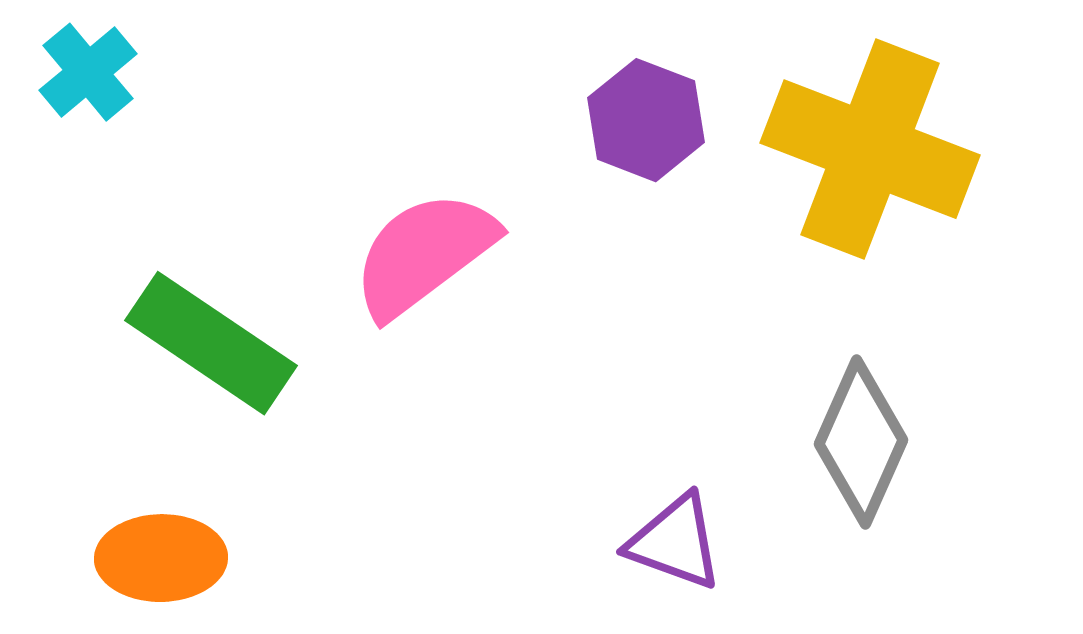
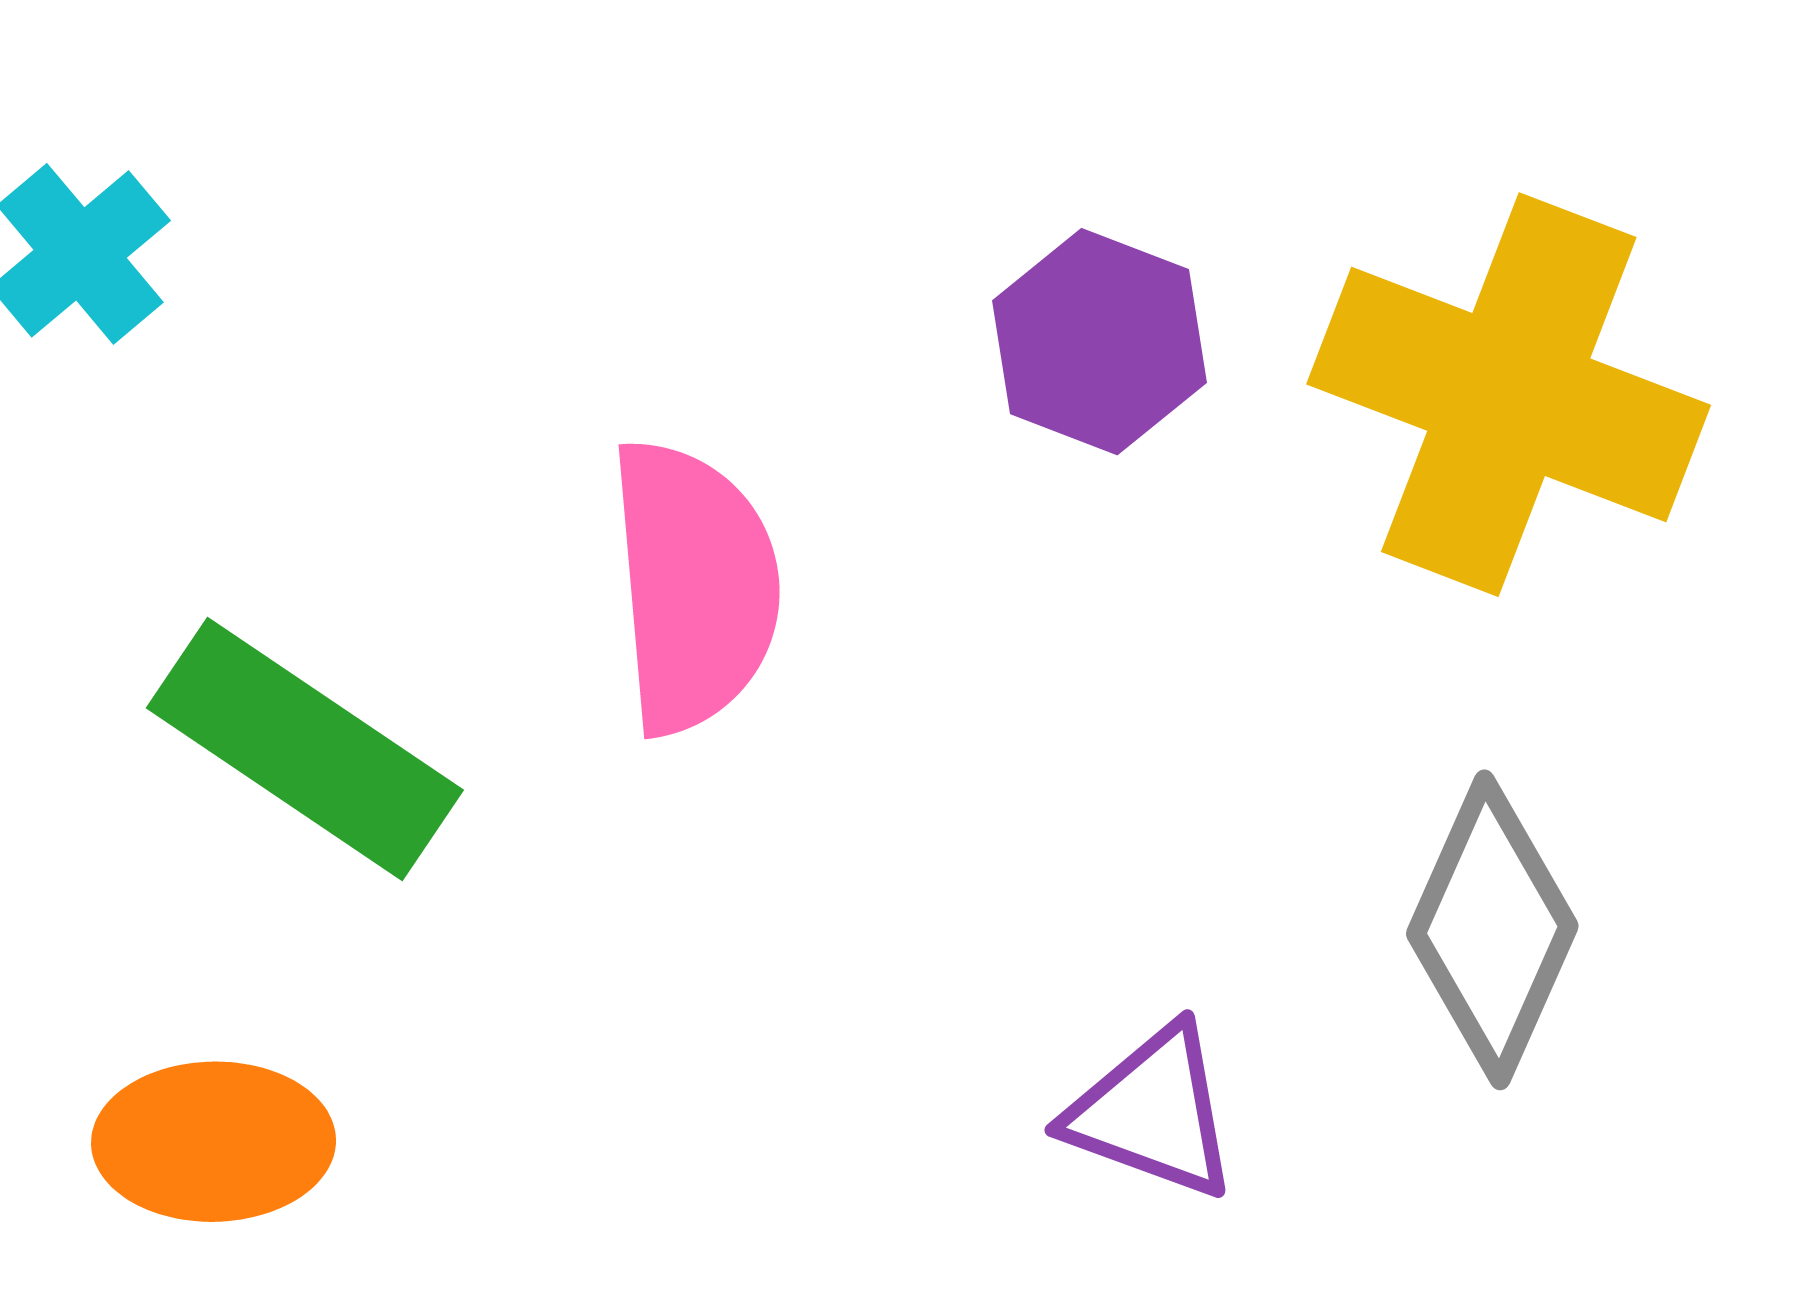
pink semicircle: (424, 254) -> (694, 586), turned 122

